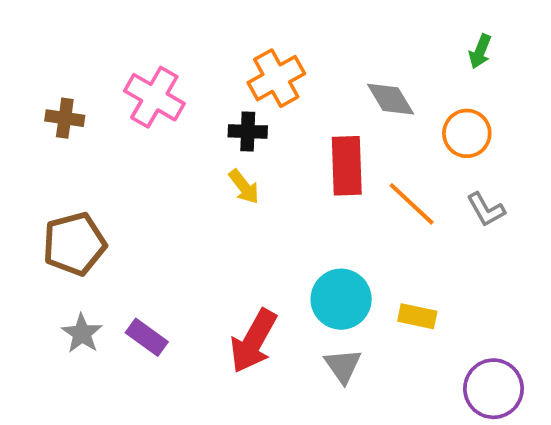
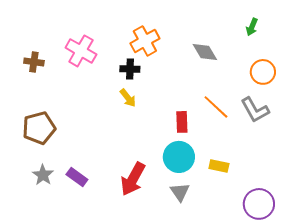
orange circle: (467, 133) -> (263, 72), moved
red rectangle: (347, 166) -> (182, 122), moved, size x0.7
gray L-shape: (486, 210) -> (255, 110), size x1.4

